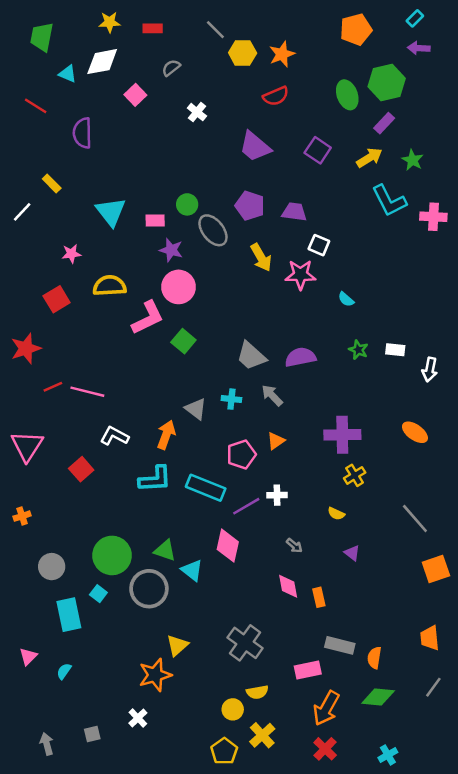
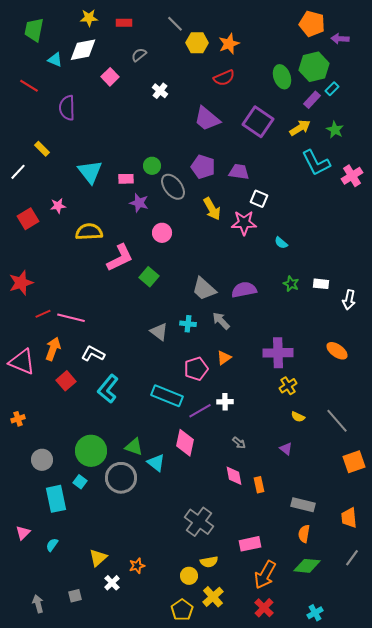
cyan rectangle: (415, 18) -> (332, 89), moved
orange pentagon: (356, 30) -> (312, 24), moved, turned 30
purple square: (318, 150) -> (258, 122), size x1.4
pink cross: (433, 217) -> (352, 176), turned -35
pink circle: (179, 287) -> (162, 233), moved, size x0.7
red square: (57, 299) -> (28, 219), moved
orange arrow: (166, 435) -> (53, 349), moved
pink triangle: (27, 446) -> (22, 362), turned -40
cyan L-shape: (155, 479) -> (108, 389), moved, turned 132
yellow semicircle: (336, 514) -> (298, 417), moved
yellow triangle: (177, 645) -> (98, 558), moved
gray rectangle: (340, 645) -> (303, 505), moved
orange star: (155, 675) -> (137, 566), moved, size x0.6

